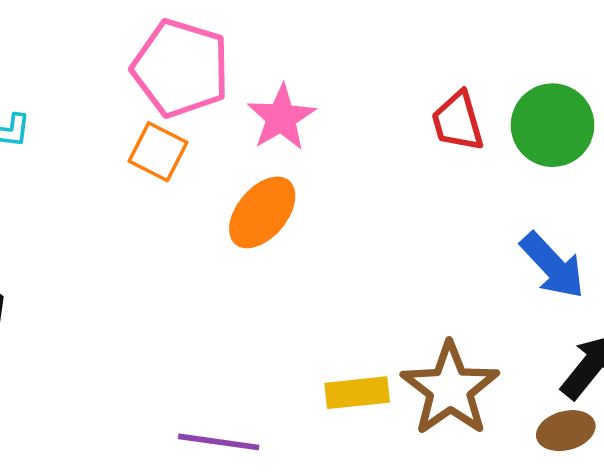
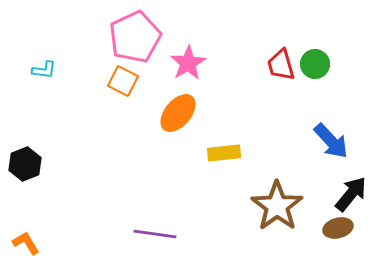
pink pentagon: (181, 68) -> (135, 37), turned 30
green circle: (553, 125) -> (315, 64), moved, size x0.7
yellow rectangle: (357, 393) -> (224, 153), moved

